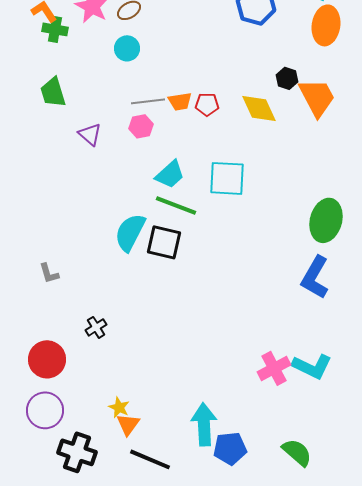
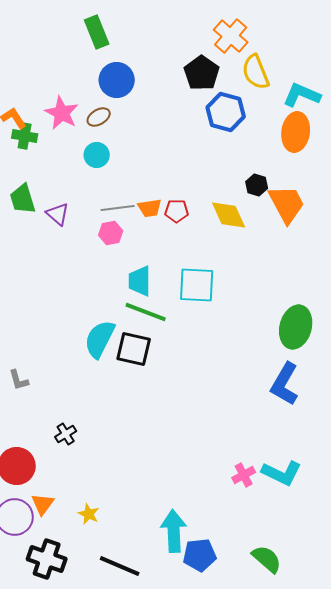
purple triangle: (90, 134) -> (58, 214), moved
cyan trapezoid: (170, 174) -> (140, 281), turned 132
pink cross: (274, 368) -> (244, 475), size x0.7
orange triangle: (128, 424) -> (43, 504), moved

